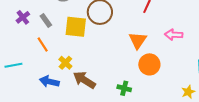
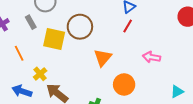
gray rectangle: (46, 21) -> (31, 22), moved
orange triangle: (138, 40) -> (103, 58), moved

